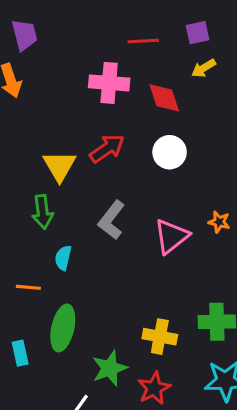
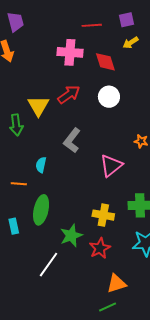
green arrow: (43, 212) -> (16, 125), moved
pink triangle: (171, 236) -> (111, 166), moved

